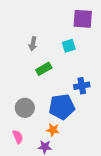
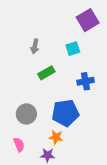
purple square: (83, 19) -> (88, 20), turned -35
blue cross: (82, 86) -> (85, 81), moved

